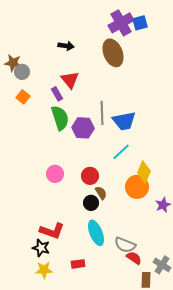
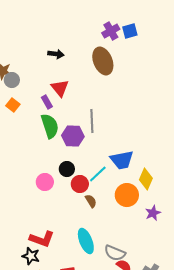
purple cross: (121, 23) -> (111, 31), size x0.7
blue trapezoid: (124, 121) -> (122, 160), moved
cyan line: (121, 152) -> (98, 174), moved
yellow diamond: (144, 172) -> (146, 179), moved
black circle: (91, 203) -> (67, 169), moved

